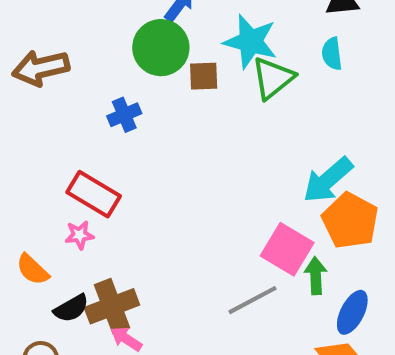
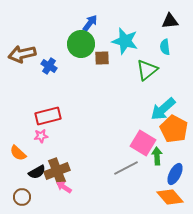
green triangle: (273, 78) -> (147, 70), moved
blue cross: (124, 115) -> (49, 66), moved, turned -35
red rectangle: (94, 194) -> (48, 116), turned -45

